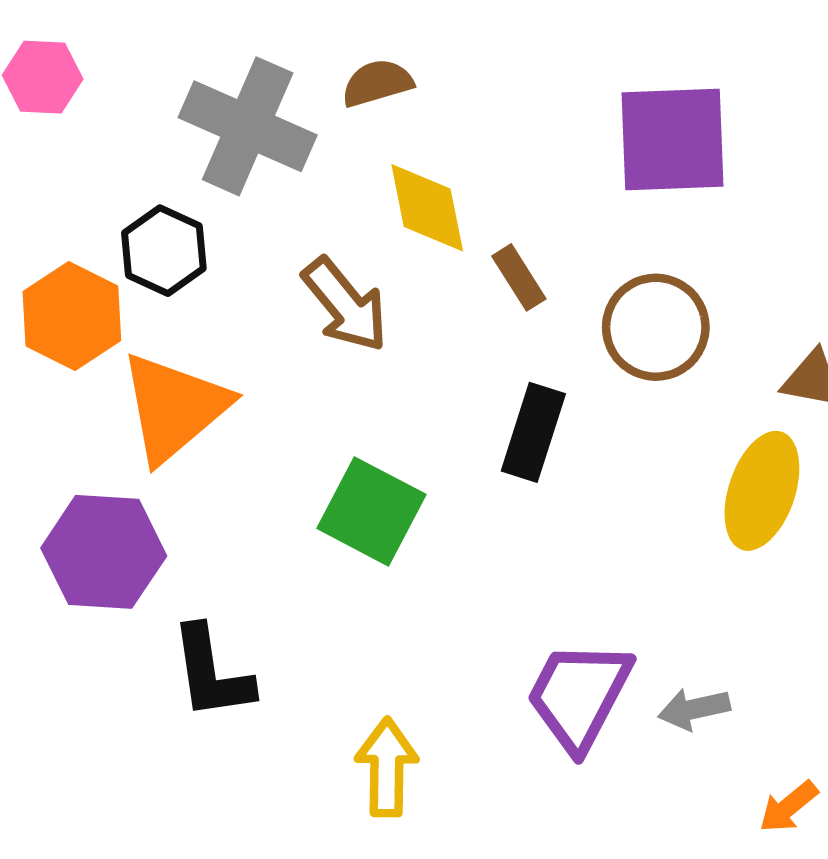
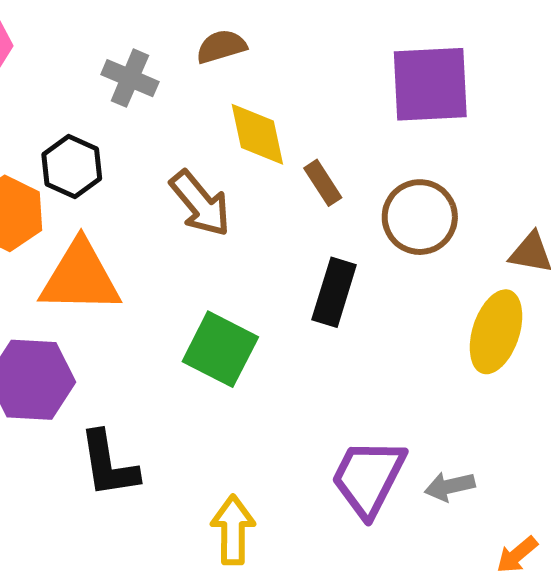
gray cross: (248, 126) -> (130, 78), size x0.6
orange triangle: (174, 407) -> (80, 277), turned 42

